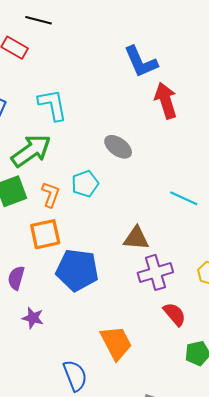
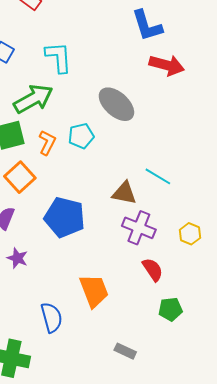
red arrow: (166, 101) -> (167, 65), turned 116
gray ellipse: (118, 147) -> (116, 104), size x1.4
cyan line: (184, 198) -> (158, 176), moved
orange square: (45, 234) -> (20, 177), moved, turned -36
purple cross: (155, 272) -> (139, 228), turned 32

